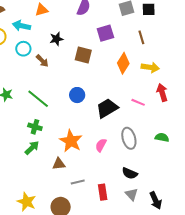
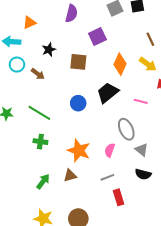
brown line: (141, 37) -> (150, 39), moved
yellow arrow: (150, 67) -> (148, 64), turned 36
black trapezoid: (107, 108) -> (108, 93), moved
gray ellipse: (129, 138) -> (126, 129), moved
green arrow: (32, 148) -> (43, 181), moved
gray line: (78, 182) -> (107, 177), moved
gray triangle: (132, 194) -> (142, 150), moved

